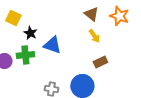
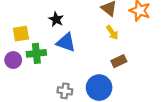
yellow square: (13, 18) -> (21, 34), moved, turned -35
black star: (30, 33) -> (56, 19), moved

